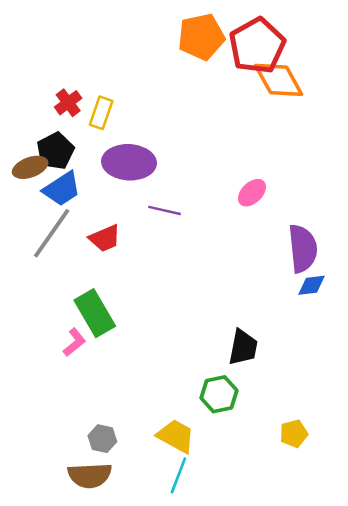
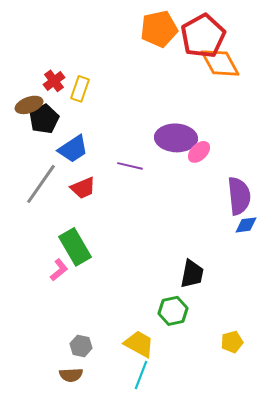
purple ellipse: (129, 162) -> (176, 138), moved
brown ellipse: (30, 167) -> (29, 105), moved
blue trapezoid: (62, 189) -> (73, 149), moved
brown semicircle: (90, 475) -> (71, 375), size x0.7

